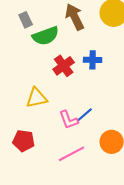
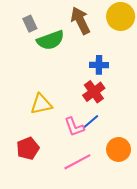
red cross: (64, 66) -> (94, 92), moved
red pentagon: (24, 141) -> (28, 148), turned -30

